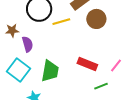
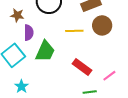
yellow line: (61, 22) -> (74, 31), moved
green trapezoid: (50, 71) -> (45, 51), moved

